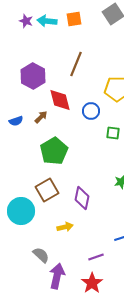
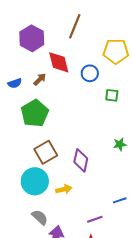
green pentagon: (54, 151) -> (35, 113), moved
cyan circle: (21, 211) -> (35, 181), moved

